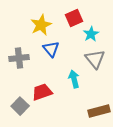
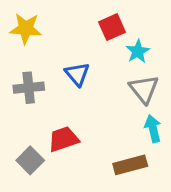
yellow star: (41, 25) -> (26, 29), moved, turned 30
cyan arrow: (74, 79) -> (153, 129), moved
brown rectangle: (99, 111) -> (130, 165), moved

